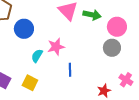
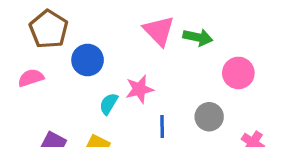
pink circle: (117, 27) -> (238, 73), moved
gray circle: (112, 48) -> (209, 117), moved

